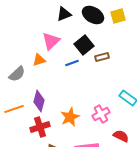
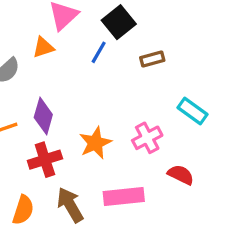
brown rectangle: (102, 57) -> (152, 59), moved
blue line: (72, 63) -> (99, 52), turned -40

